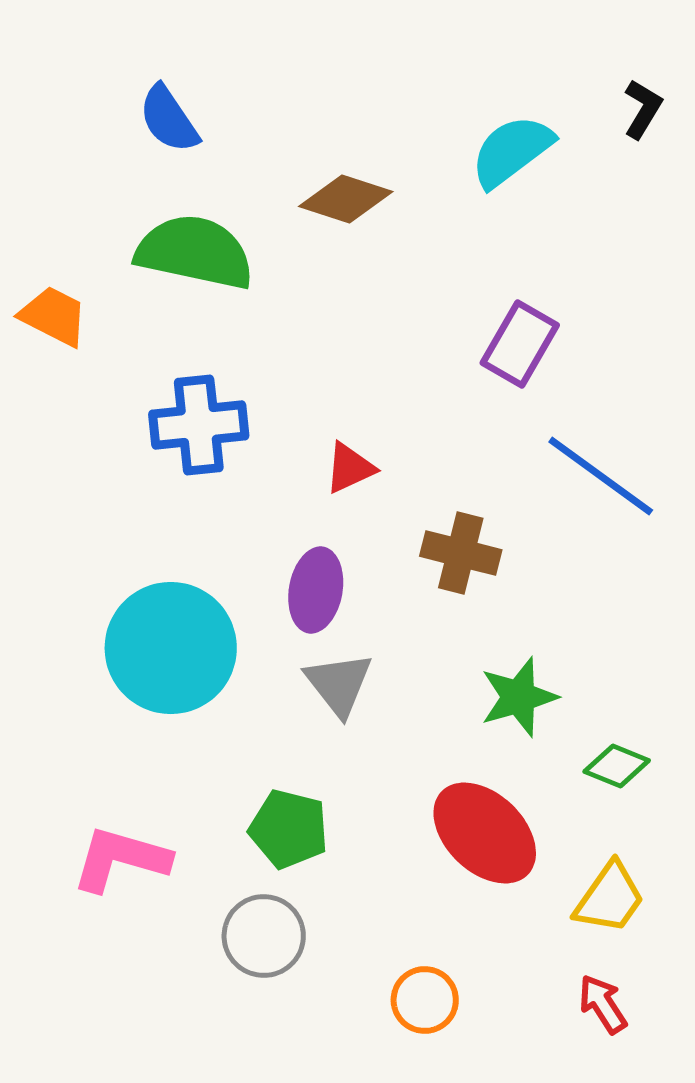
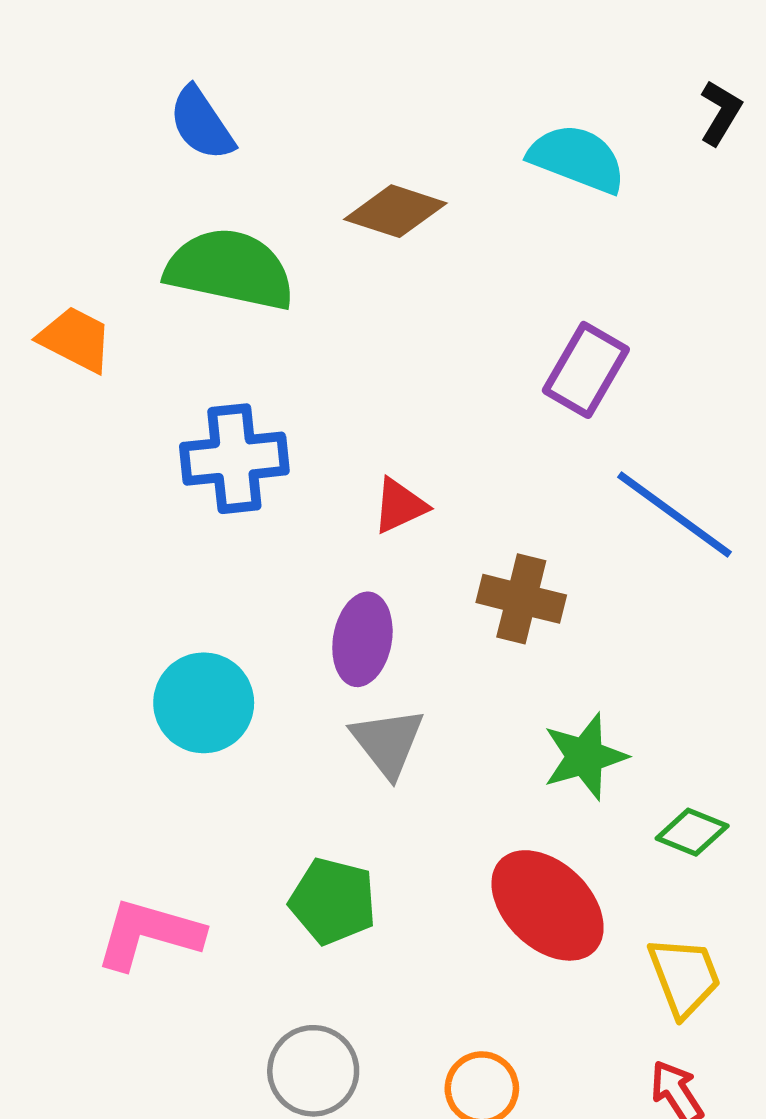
cyan semicircle: (512, 151) -> (577, 159), turned 58
cyan circle: (171, 648) -> (204, 703), size x0.7
yellow trapezoid: (610, 898) -> (684, 977), turned -56
gray circle: (264, 936) -> (313, 1071), moved

